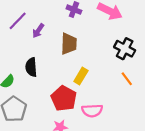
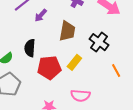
black cross: (125, 49) -> (99, 42), moved
red pentagon: (64, 98) -> (49, 68), moved, turned 30

